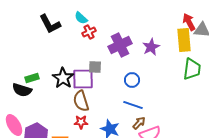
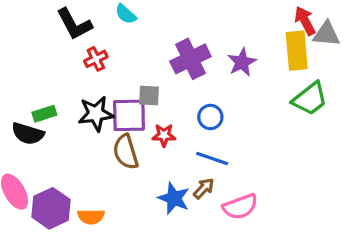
red cross: (89, 32) -> (96, 59), moved
green trapezoid: (192, 69) -> (310, 99), turned 45
black star: (63, 78) -> (96, 114), turned 30
red star: (81, 122) -> (164, 135), moved
brown arrow: (139, 123) -> (204, 188), moved

